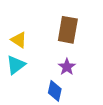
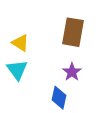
cyan triangle: (16, 65) -> (17, 70), turned -30

